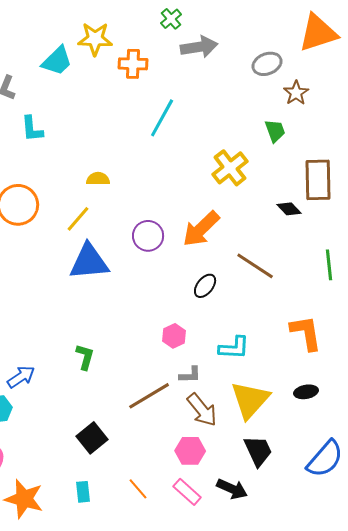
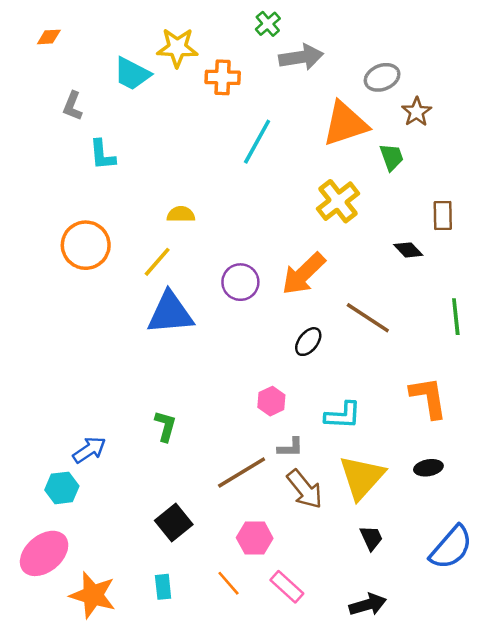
orange triangle: (318, 33) -> (345, 124), moved
cyan trapezoid: (57, 61) -> (132, 74), turned 72
brown rectangle: (318, 180) -> (443, 215), size x0.6
pink hexagon: (190, 451) -> (255, 538), moved
black trapezoid: (258, 451) -> (371, 538), size x0.7
black arrow: (232, 489) -> (368, 605), moved, turned -40

